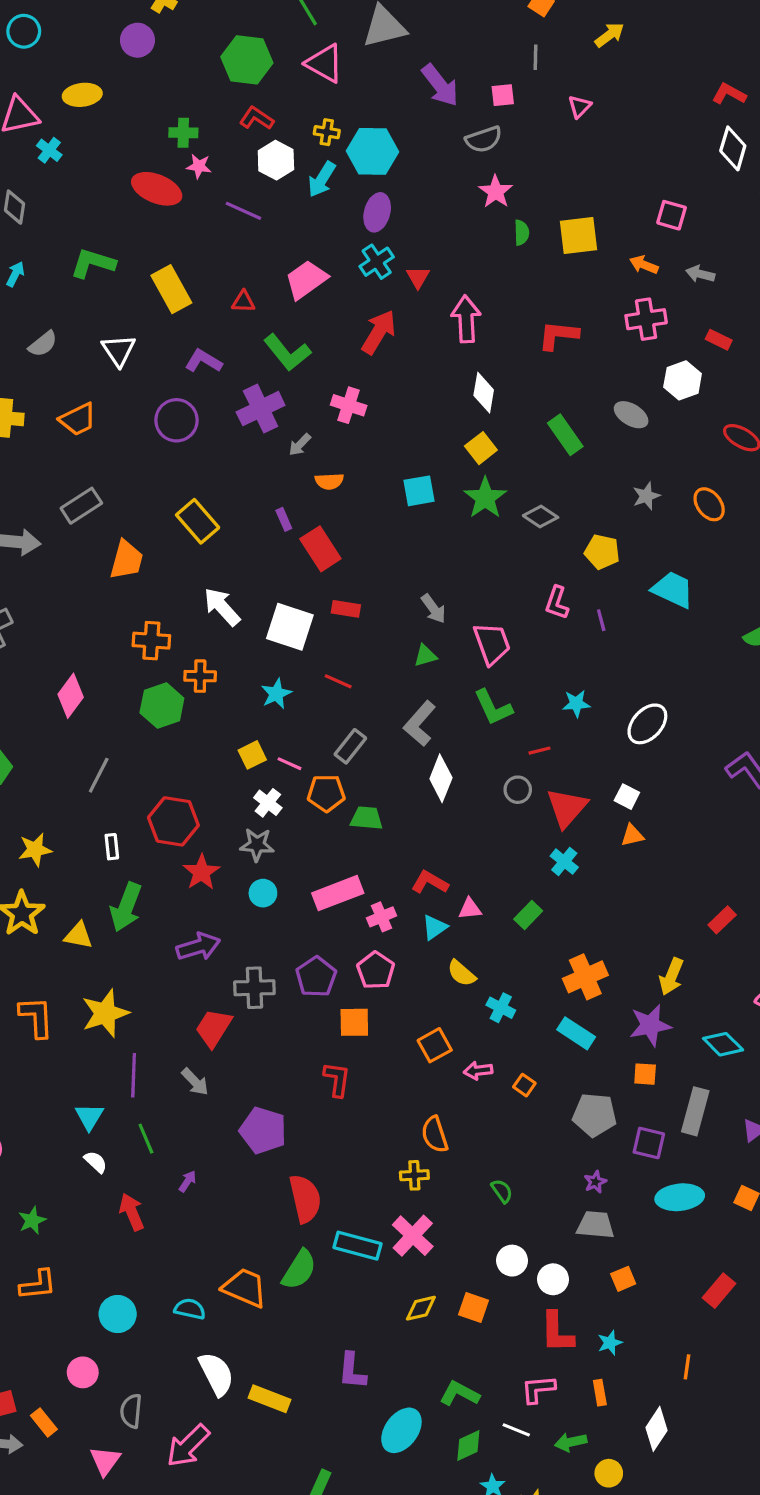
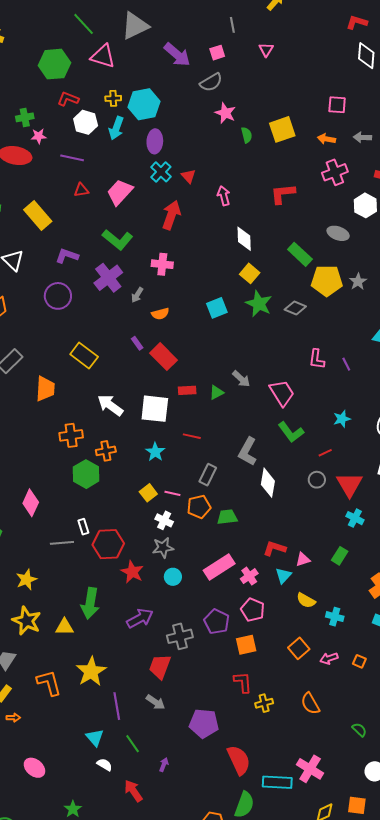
red triangle: (243, 302) -> (81, 190), moved
pink arrow: (466, 319) -> (224, 196), size x0.7
yellow pentagon: (602, 552) -> (327, 281), moved, size x1.4
green triangle: (425, 656) -> (216, 392), moved
pink diamond: (71, 696) -> (31, 503), moved
gray line: (99, 775) -> (62, 543), moved, turned 70
white rectangle: (112, 847) -> (83, 527), moved
yellow cross: (414, 1175) -> (264, 703), moved

